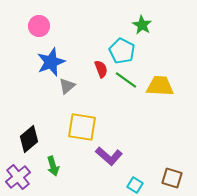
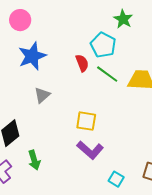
gray triangle: (67, 86) -> (42, 95), moved
yellow square: (82, 127) -> (86, 121), moved, size x0.7

